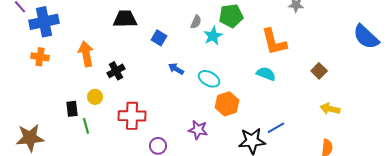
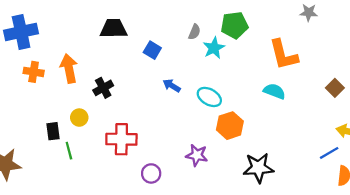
orange cross: (40, 57) -> (34, 72), moved
blue line: (276, 128) -> (329, 153), moved

